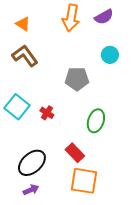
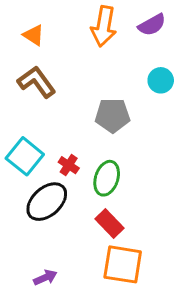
green ellipse: (96, 121) -> (107, 178), moved
black ellipse: (32, 163) -> (47, 202), moved

